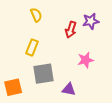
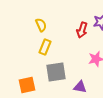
yellow semicircle: (36, 15) -> (41, 25), moved

